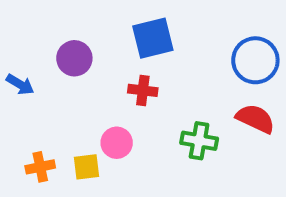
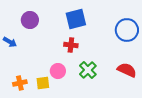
purple circle: (74, 58) -> (30, 20), moved
red semicircle: (255, 119) -> (127, 70), moved
green cross: (199, 141) -> (88, 70), moved, turned 36

